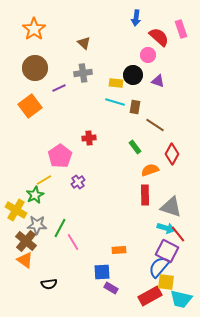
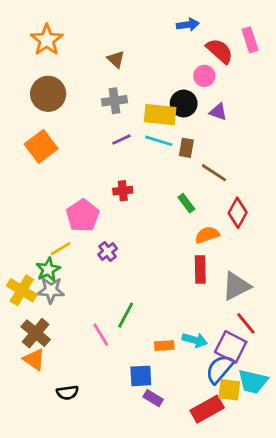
blue arrow: (136, 18) -> (188, 25), turned -105
yellow rectangle: (116, 83) -> (160, 115), size x1.6
purple line: (59, 88) -> (121, 139), moved
gray triangle: (171, 207) -> (236, 286), turned -45
gray star: (37, 225) -> (51, 290), moved
green line: (60, 228) -> (126, 315), moved
cyan arrow: (166, 228) -> (195, 340), moved
cyan trapezoid: (181, 299) -> (253, 382), moved

